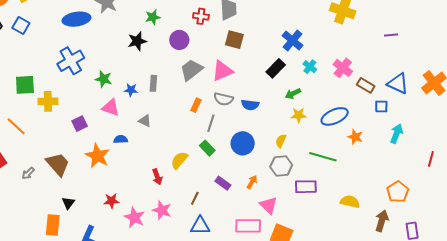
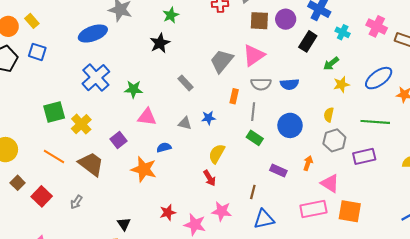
purple circle: (179, 40) -> (286, 19), moved
gray rectangle: (153, 83) -> (186, 83), turned -35
blue star: (131, 90) -> (208, 118), moved
yellow cross: (48, 101) -> (81, 124), turned -30
yellow semicircle: (179, 160) -> (217, 154), moved
brown trapezoid: (58, 164) -> (91, 164), moved

